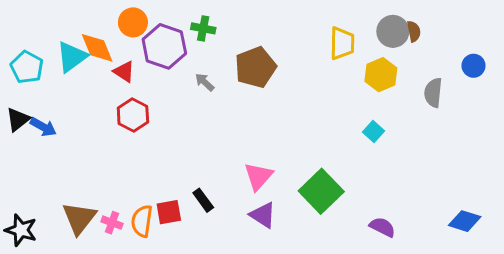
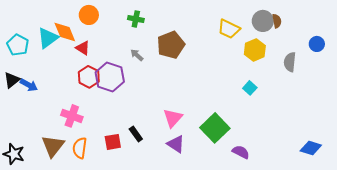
yellow trapezoid: (342, 43) -> (229, 29), turned 115
purple hexagon: (164, 46) -> (110, 77), moved
orange semicircle: (142, 221) -> (80, 148), moved
pink cross: (112, 223) -> (72, 116), moved, size x1.5
purple semicircle: (382, 227) -> (241, 152), moved

